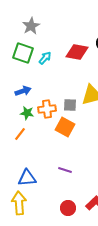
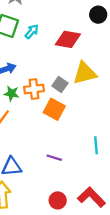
red diamond: (77, 52) -> (68, 39), moved
gray square: (70, 105) -> (60, 84), turned 32

